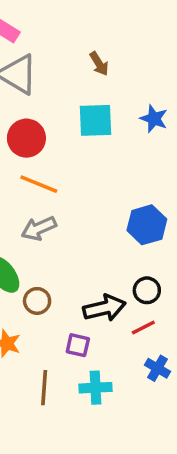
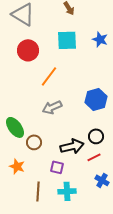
orange line: (39, 184) -> (49, 76), moved, turned -75
gray arrow: (39, 228) -> (52, 107), moved

